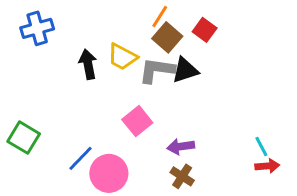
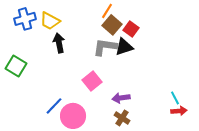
red square: (205, 30) -> (131, 29), moved
yellow trapezoid: (122, 57) -> (50, 21), moved
green square: (24, 138) -> (16, 66), moved

